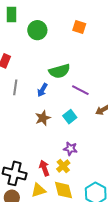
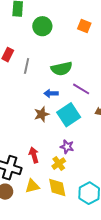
gray line: (15, 87) -> (27, 66), moved
blue arrow: (42, 90) -> (51, 93), moved, turned 56
cyan square: (70, 117) -> (69, 115), size x1.6
red arrow: (44, 168) -> (34, 155), moved

